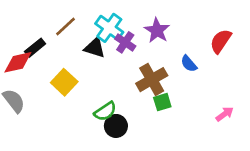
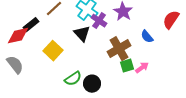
black triangle: (95, 48) -> (82, 34), moved, turned 30
green semicircle: (105, 111) -> (73, 79), moved
pink arrow: (225, 114) -> (142, 68), moved

